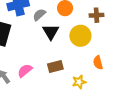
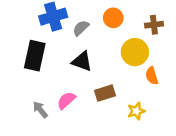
black triangle: (51, 32) -> (82, 61), moved, turned -36
orange semicircle: (98, 63) -> (152, 76), moved

